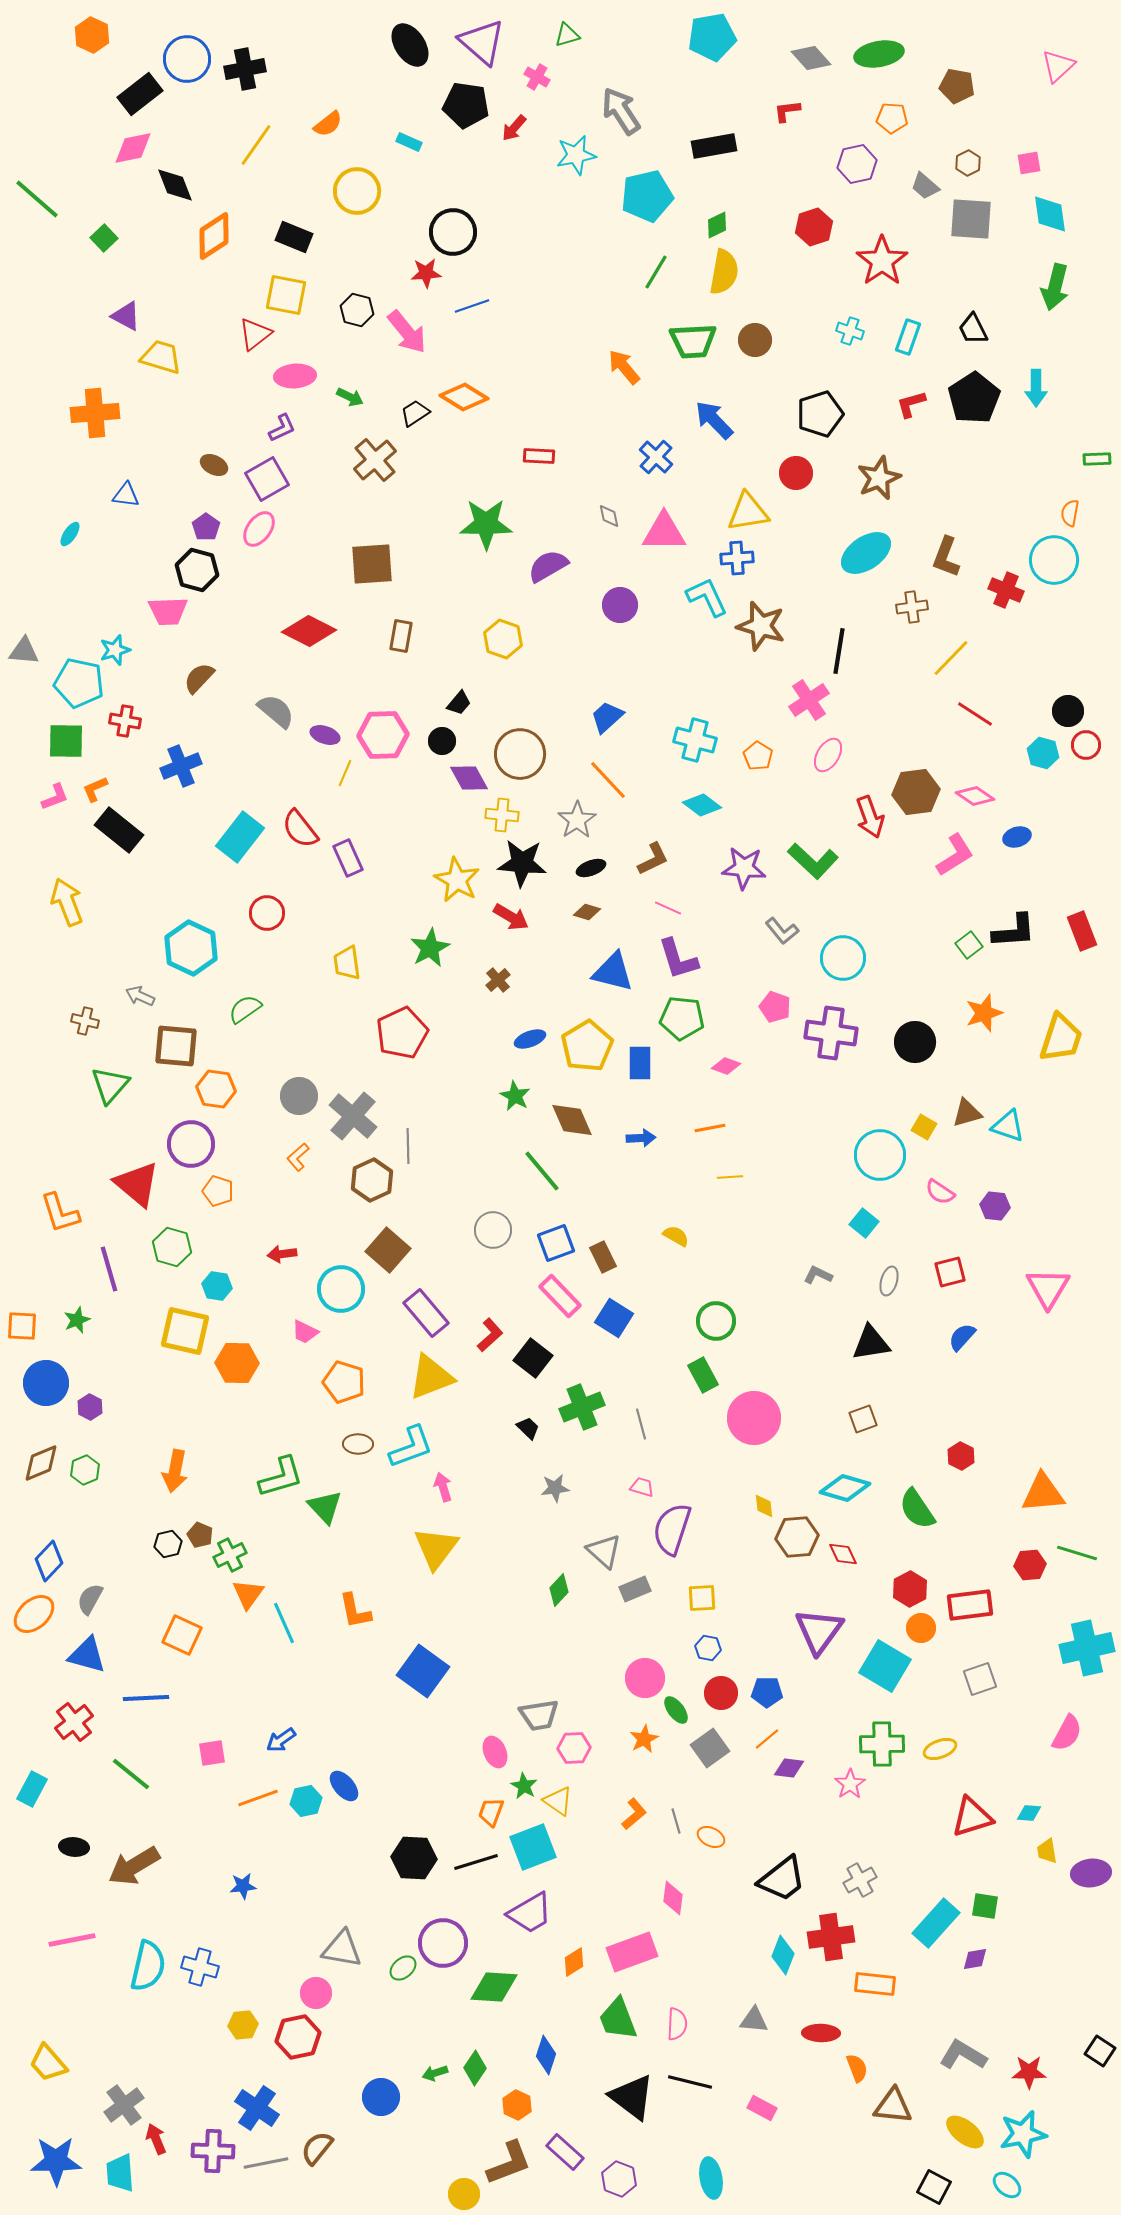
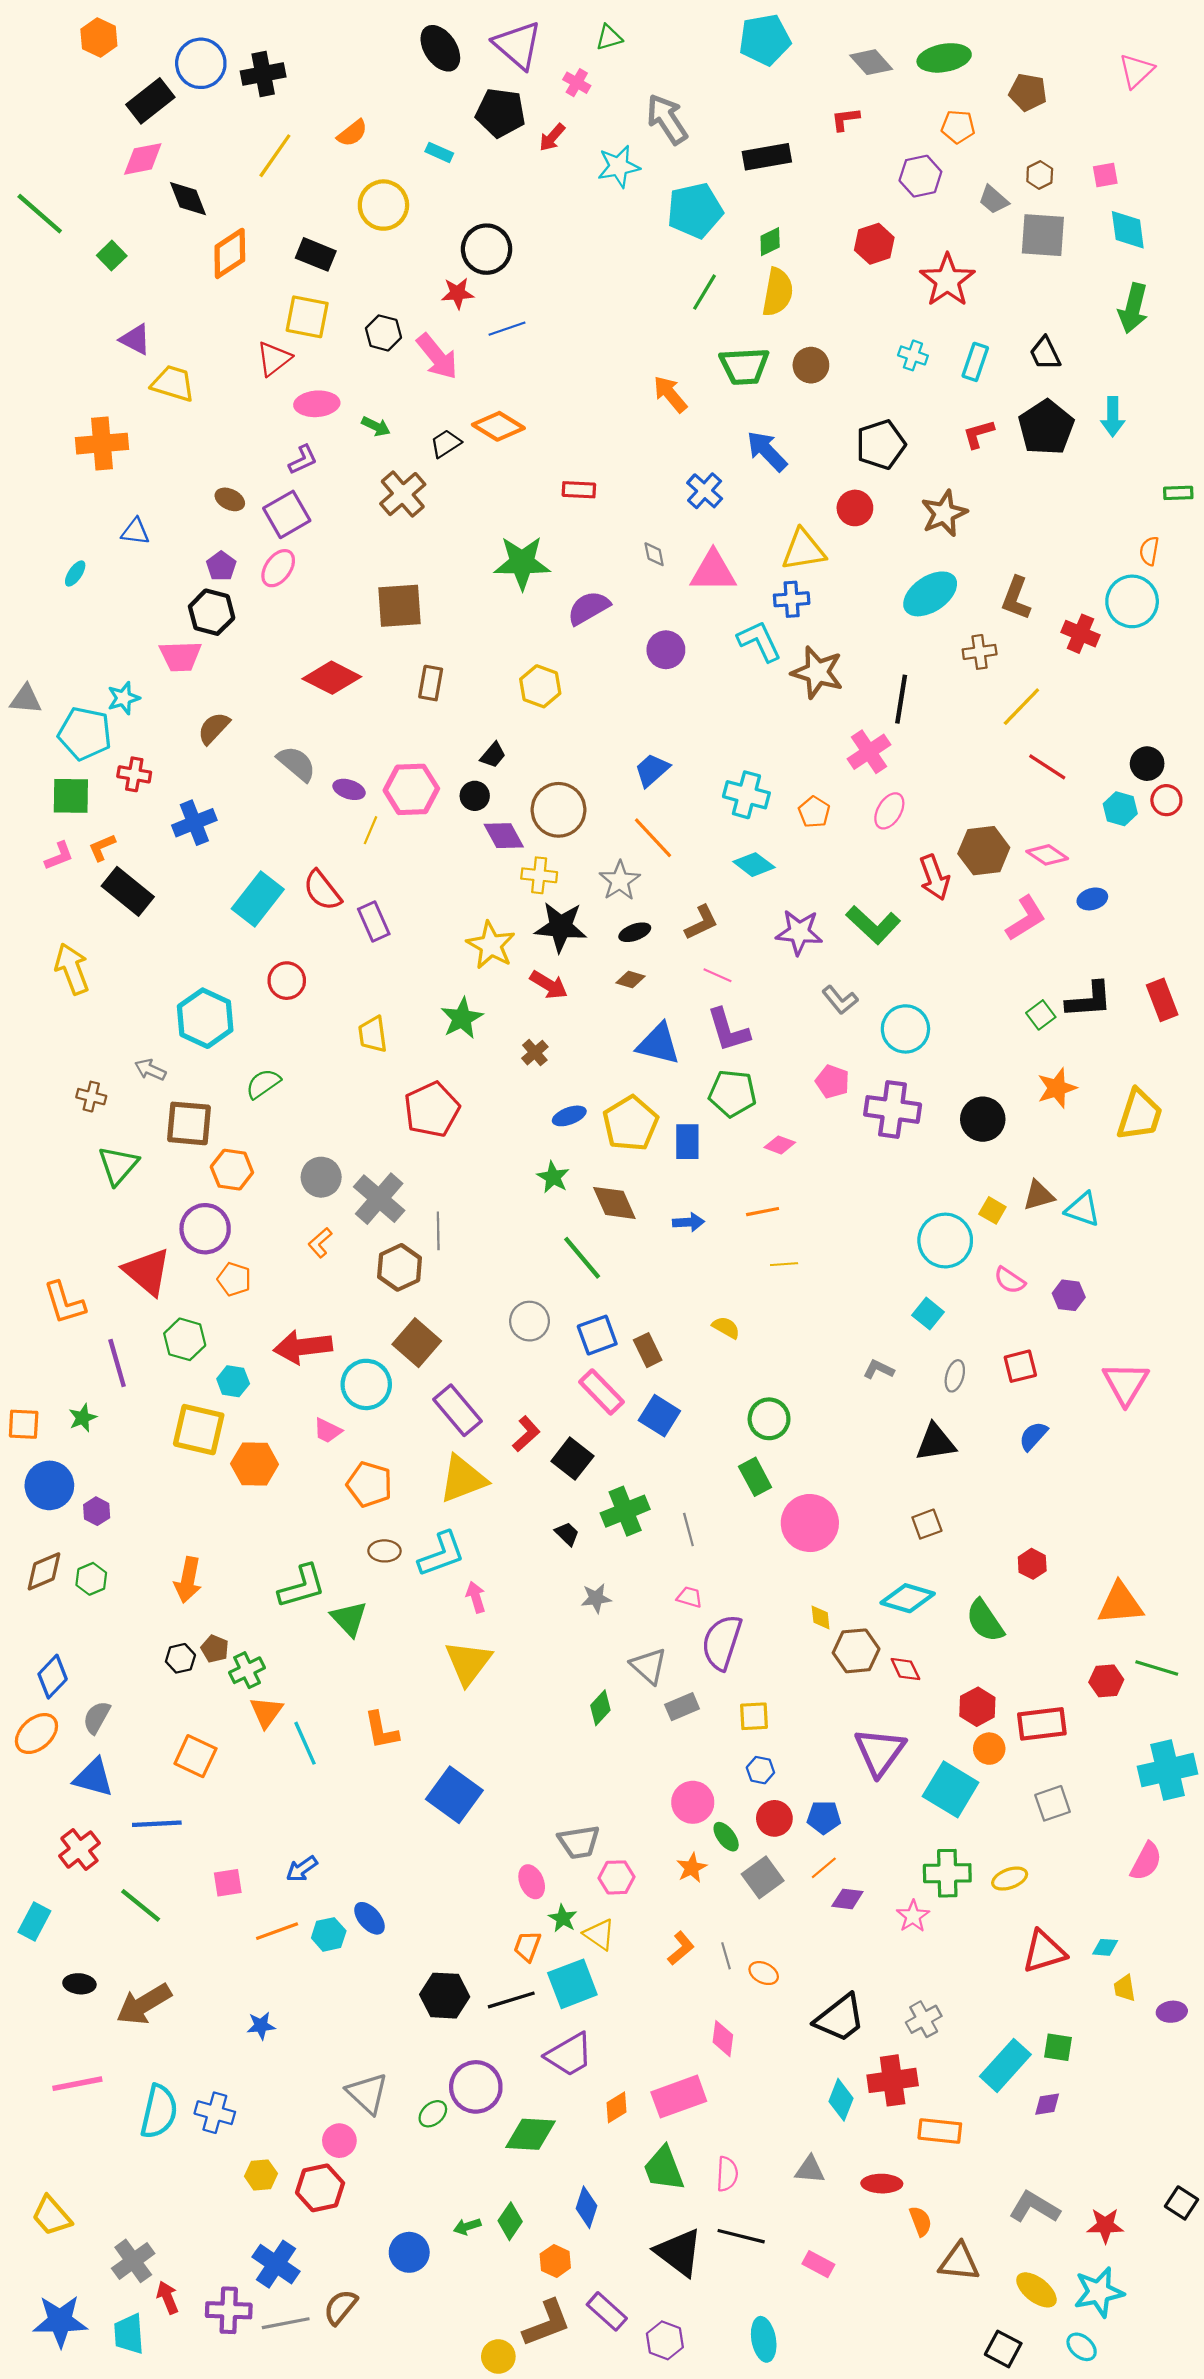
red arrow: (282, 1254) -> (303, 1347), size x1.8
purple ellipse: (1091, 1873) -> (1172, 2012), size x0.7
gray triangle: (342, 1949) -> (367, 2093), turned 33

